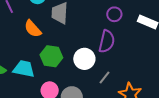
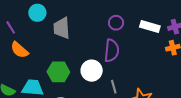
orange semicircle: (33, 29) -> (20, 50), moved
gray line: (105, 78) -> (114, 87), turned -48

